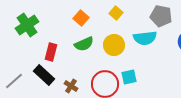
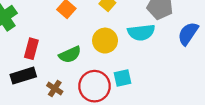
green semicircle: (84, 44) -> (70, 55), moved
black rectangle: (44, 75) -> (23, 76), turned -60

